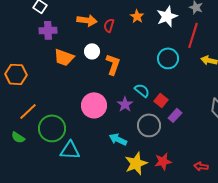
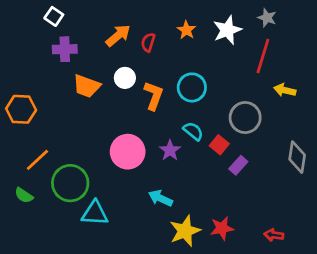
orange arrow: (87, 20) -> (118, 36), turned -48
cyan circle: (168, 58) -> (192, 87), moved
gray circle: (149, 125) -> (245, 118), moved

